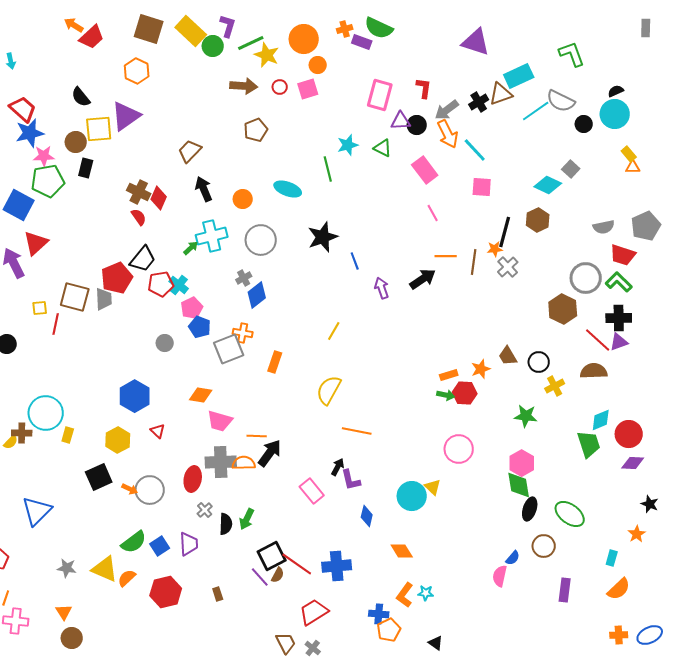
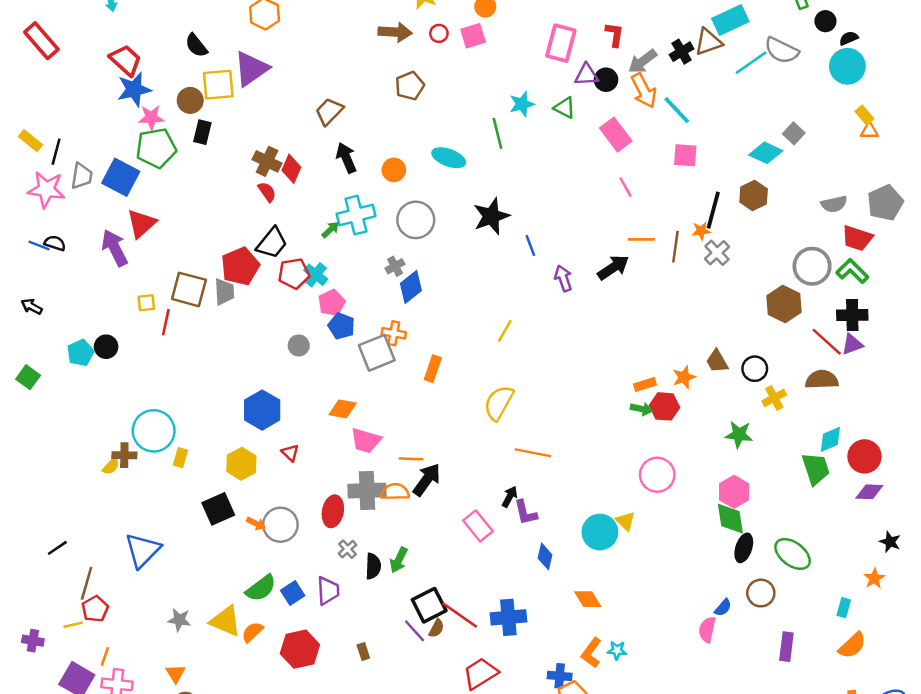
black circle: (584, 124) -> (825, 21), moved

